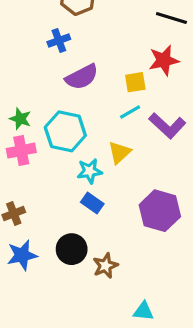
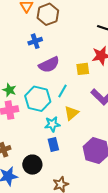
cyan line: (130, 112) -> (63, 91), moved, turned -32
blue rectangle: (92, 203) -> (53, 144), turned 40
black circle: (72, 249) -> (32, 165), moved

